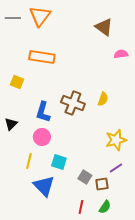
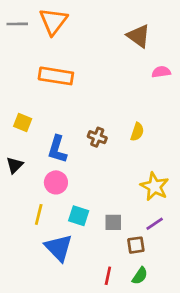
yellow square: (17, 82) -> (23, 123), moved
brown cross: (73, 103) -> (97, 137), size x0.6
yellow star: (116, 140) -> (155, 186), turned -30
gray square: (85, 177) -> (113, 222), moved, turned -32

